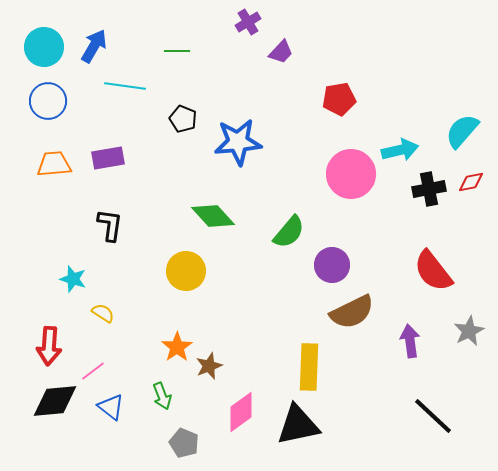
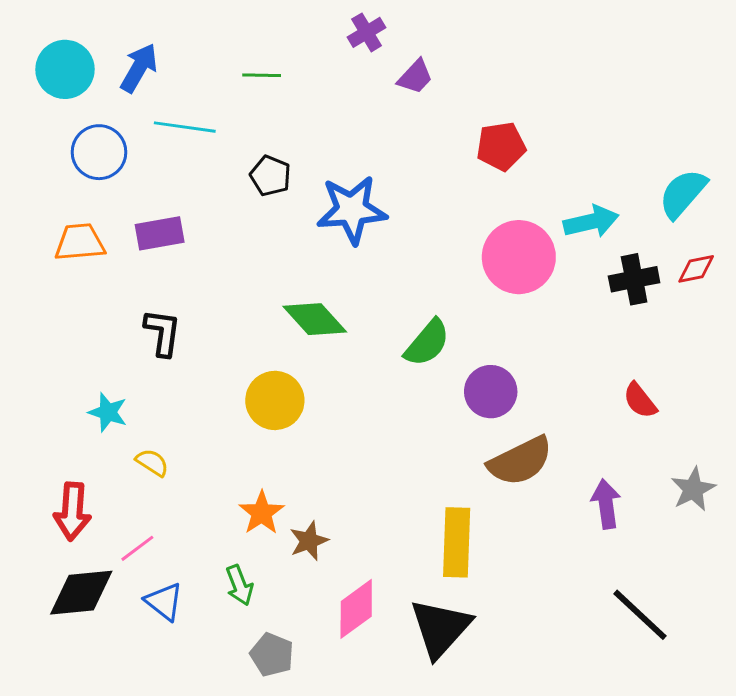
blue circle: (48, 101) -> (99, 152), moved
red semicircle: (433, 271) -> (640, 400), size x0.6
black triangle: (298, 425) -> (440, 628), turned -36

